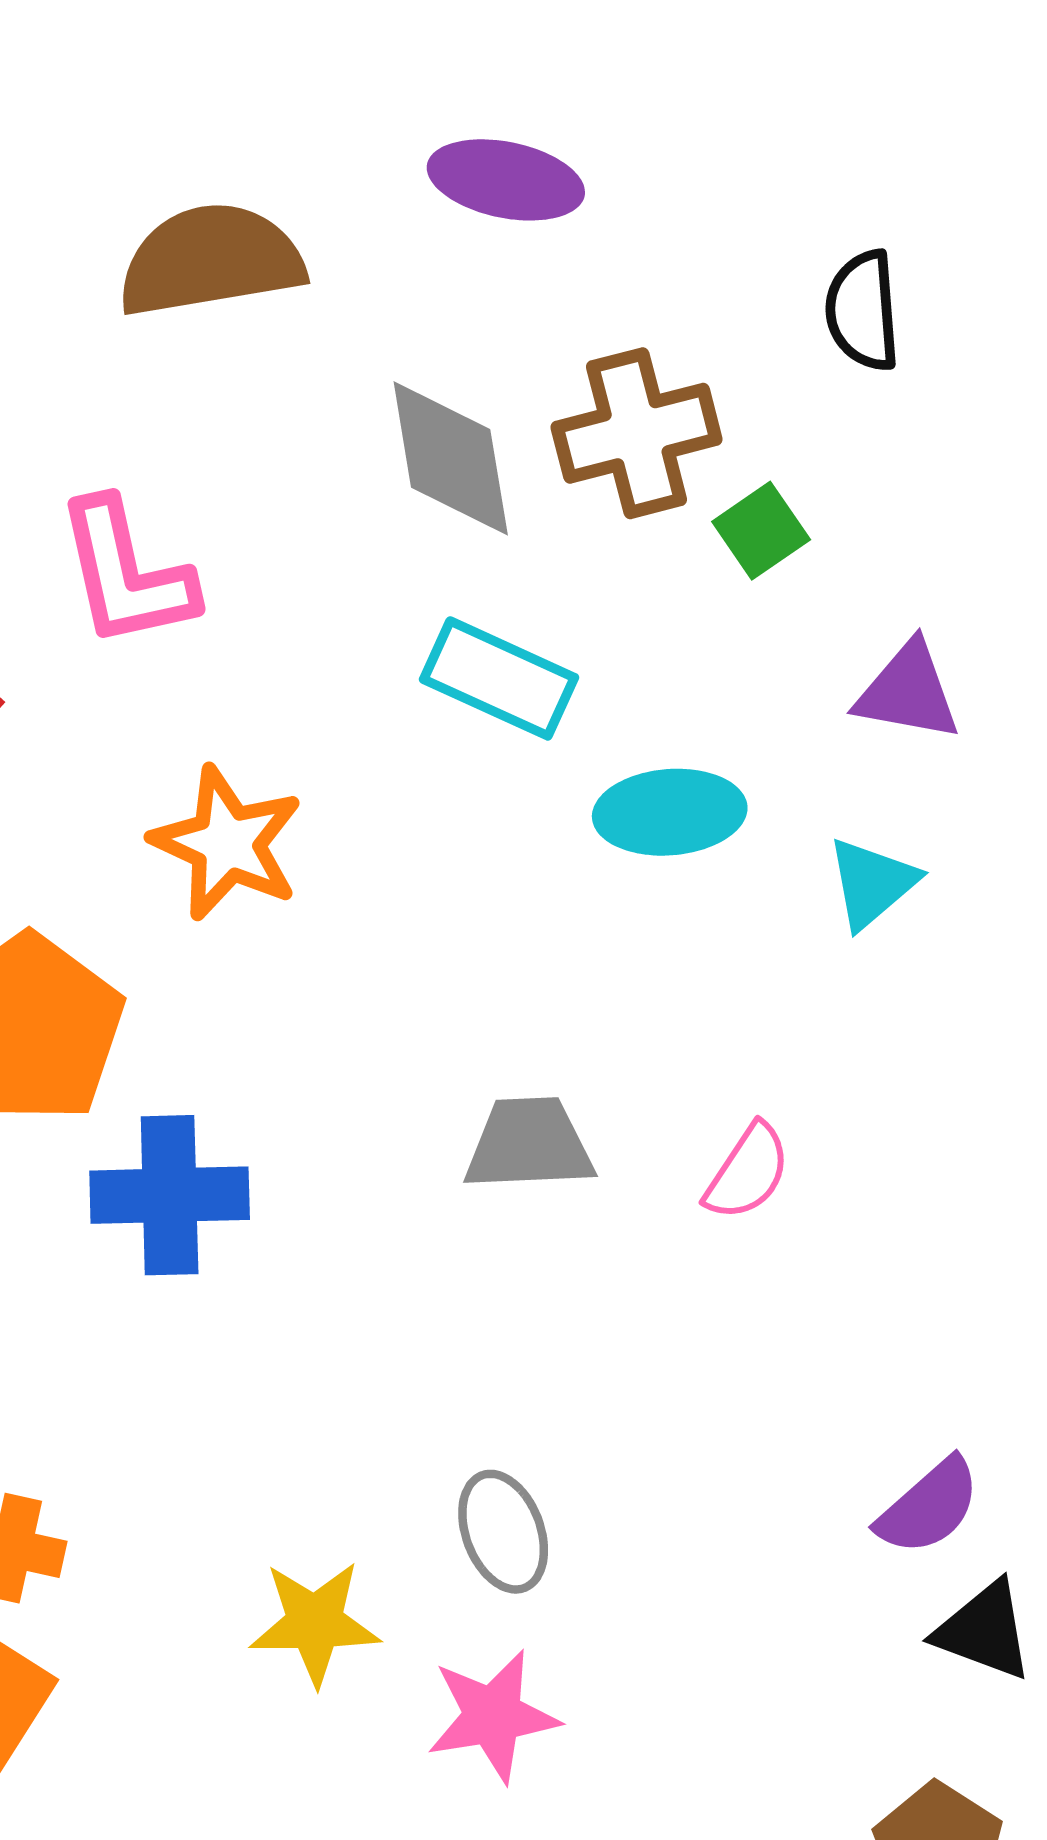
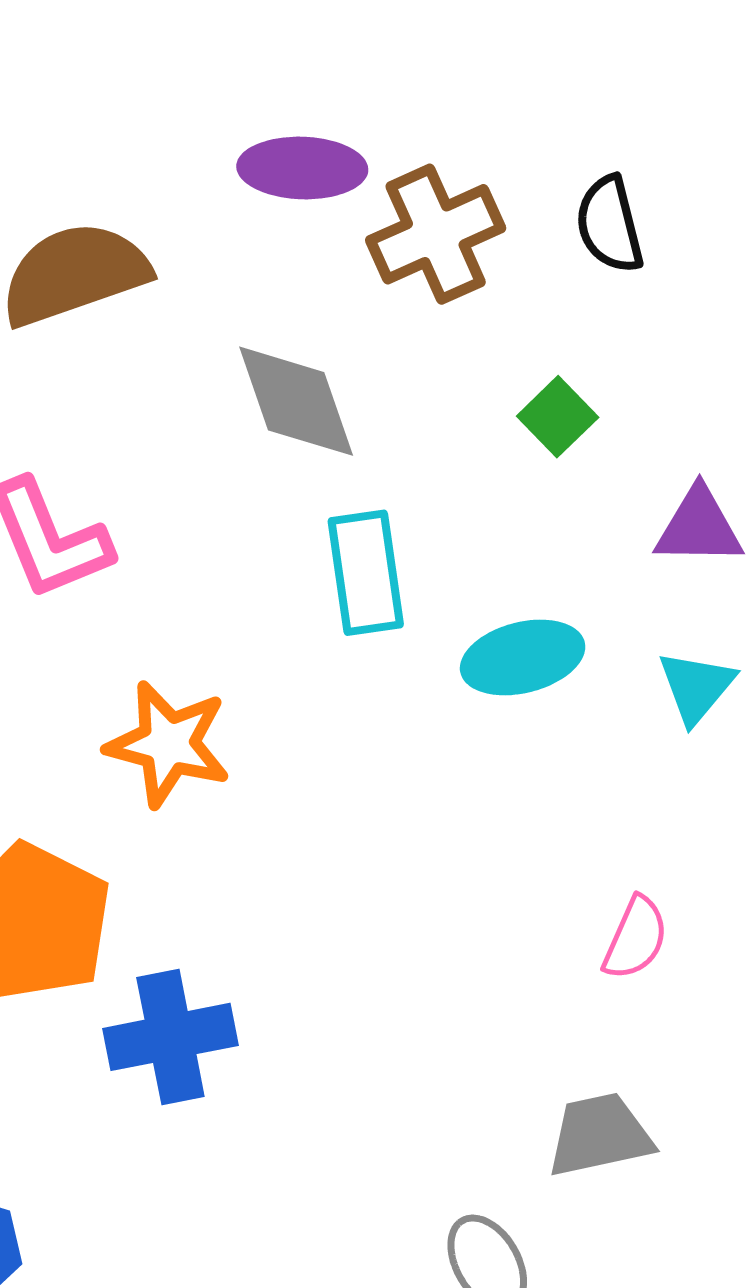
brown cross: (637, 433) -> (436, 234), moved
cyan rectangle: (499, 678) -> (366, 573), turned 67
gray trapezoid: (529, 1144) -> (600, 1135), moved

